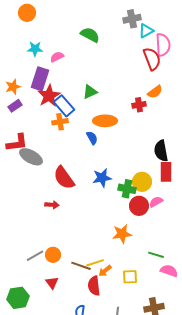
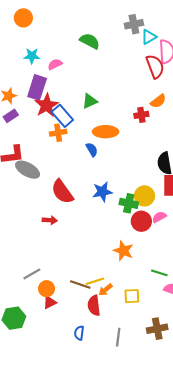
orange star: (122, 234) -> (123, 251), turned 30
orange circle: (53, 255) -> (47, 289), moved
red triangle: (52, 283) -> (50, 302), turned 40

